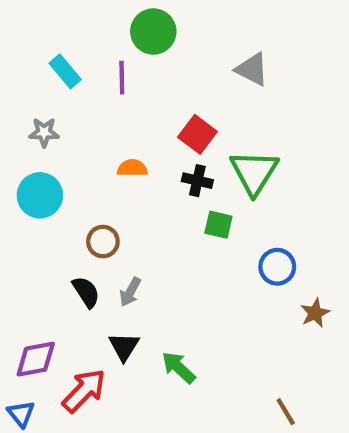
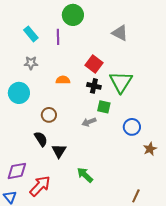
gray star: (44, 132) -> (31, 63), moved
gray arrow: (130, 292) -> (89, 122), moved, turned 40
black triangle: (124, 347) -> (59, 151), moved
brown line: (286, 412) -> (136, 196), turned 56

